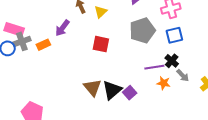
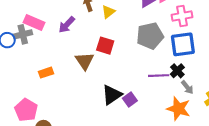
pink rectangle: (14, 29) -> (34, 22), moved
blue square: (174, 35) -> (183, 44), size x1.4
orange rectangle: (43, 45) -> (46, 73), moved
orange star: (164, 83) -> (178, 109), moved, size x1.6
brown triangle: (93, 88) -> (85, 61), moved

